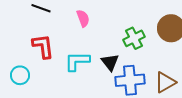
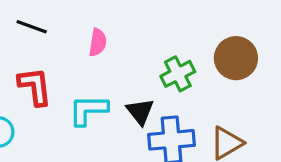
pink semicircle: (83, 18) -> (98, 42), turned 30

